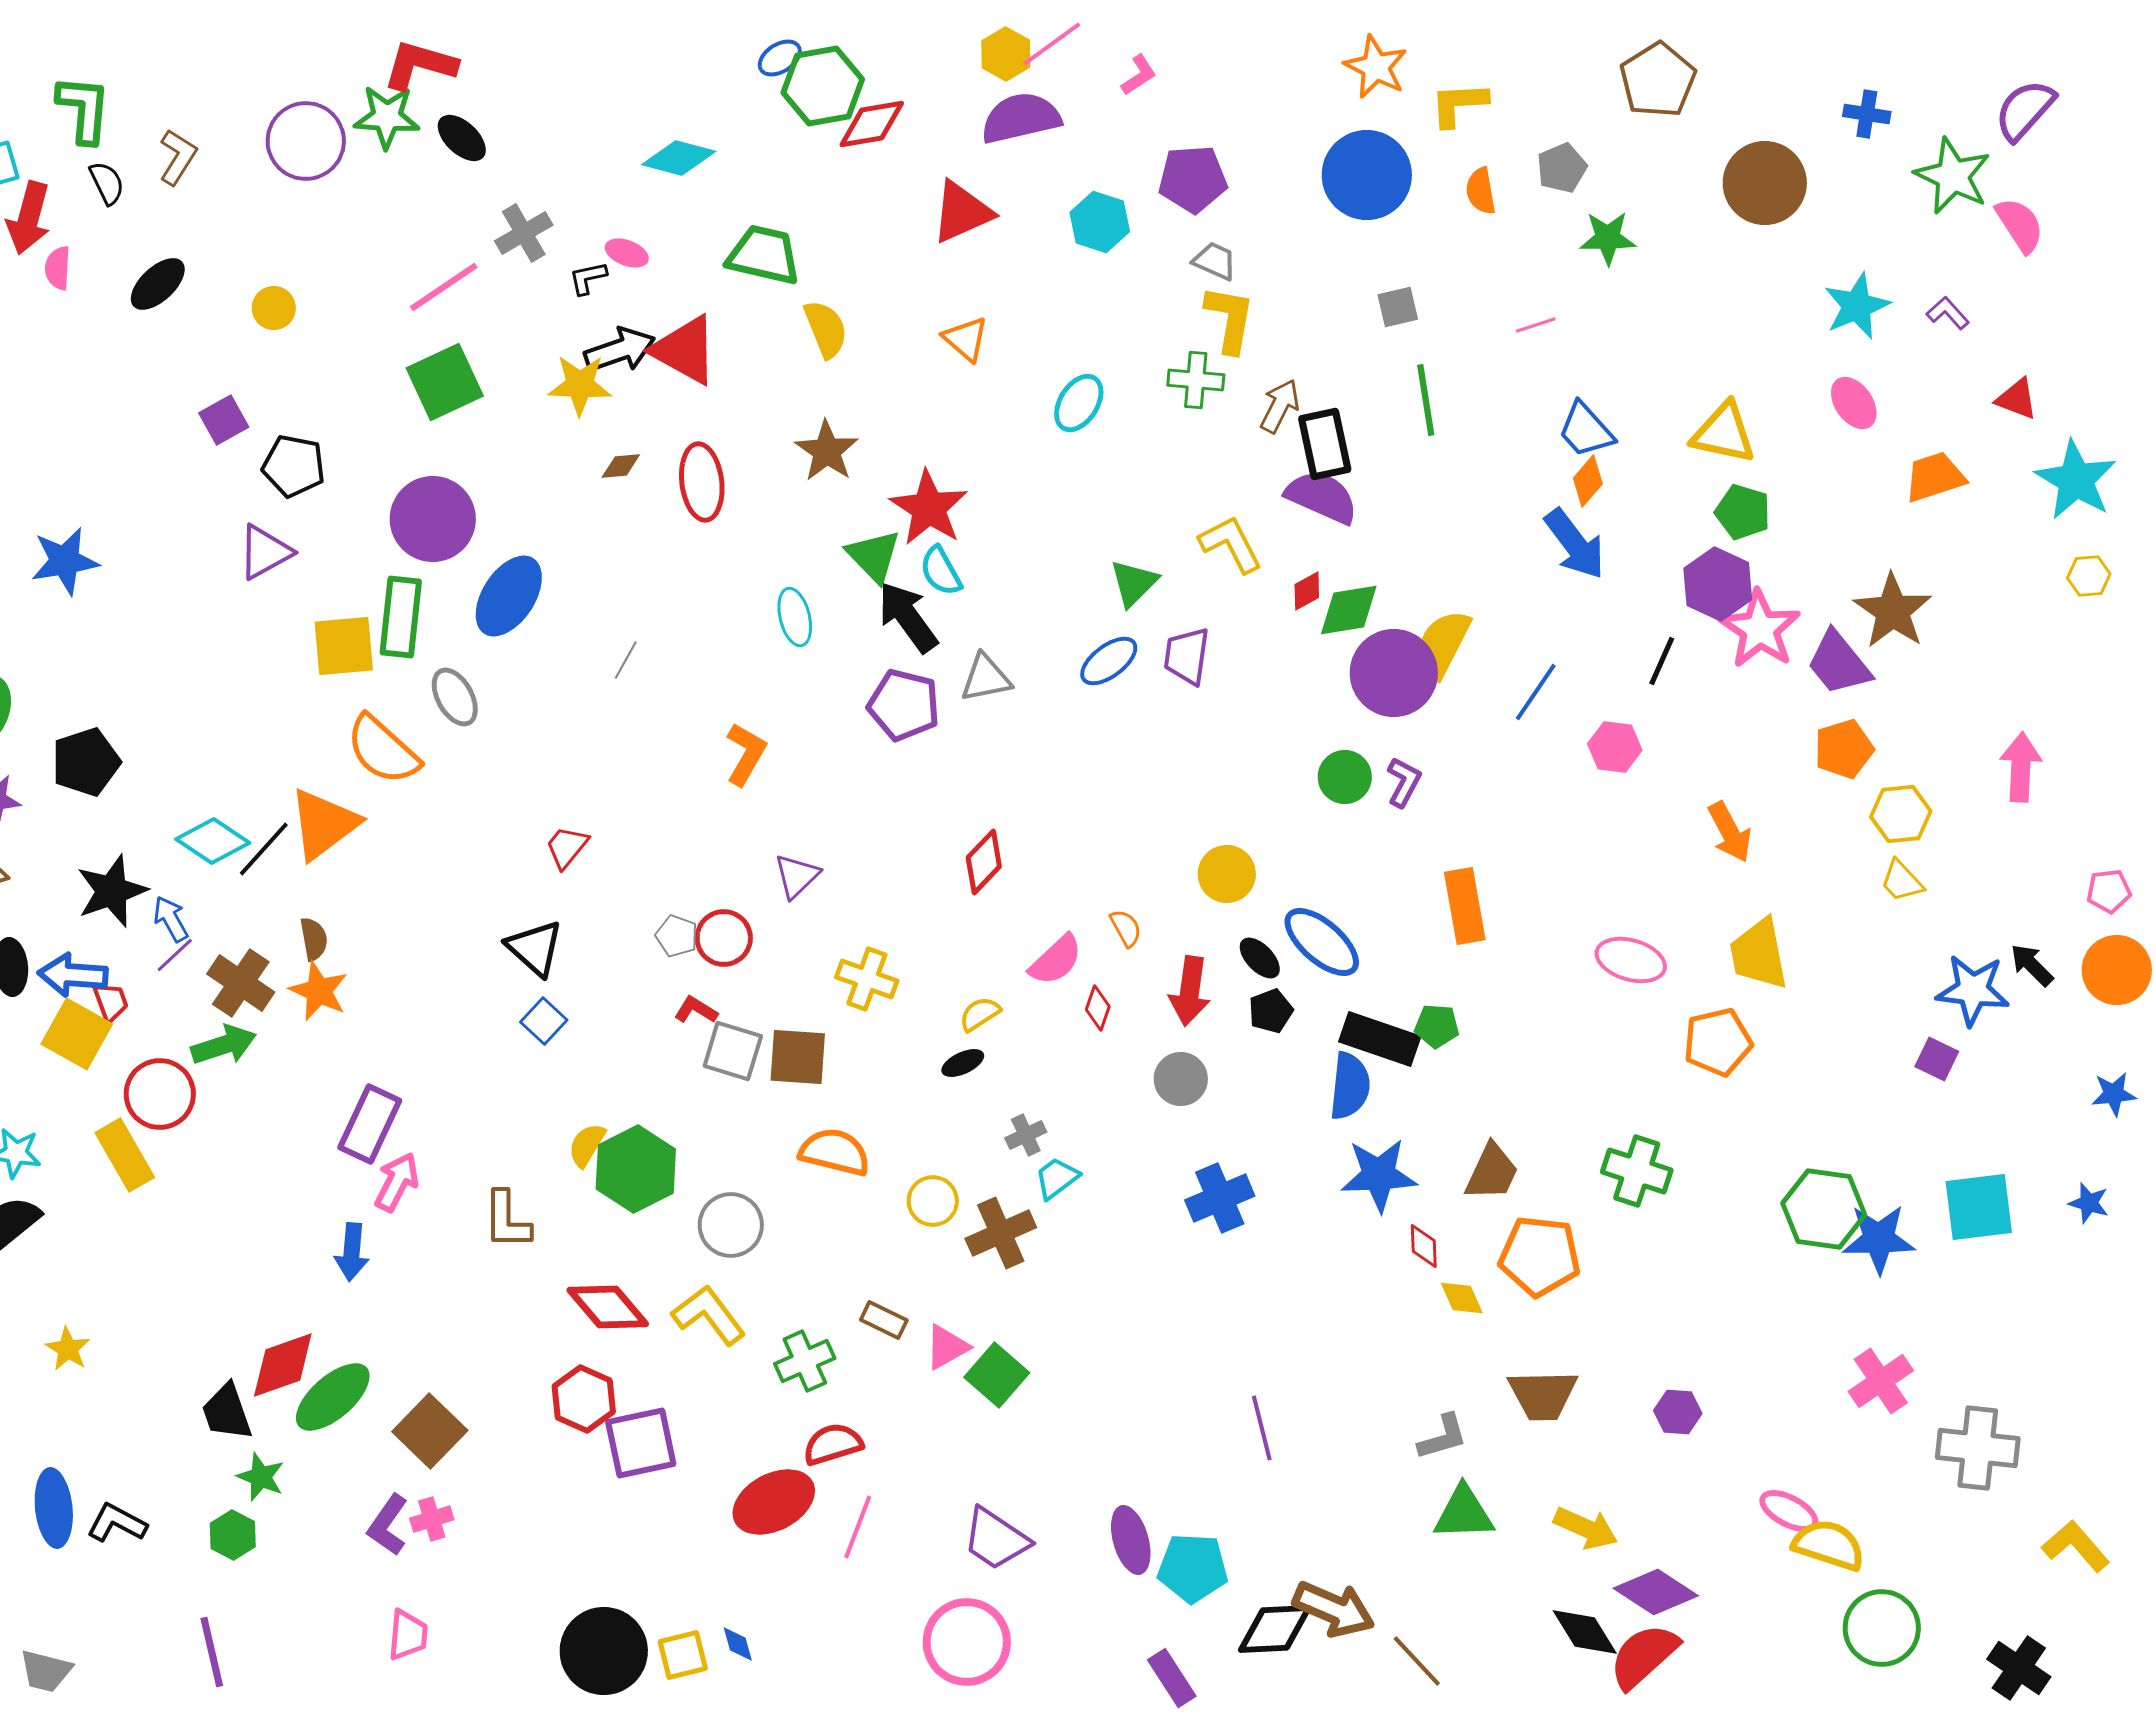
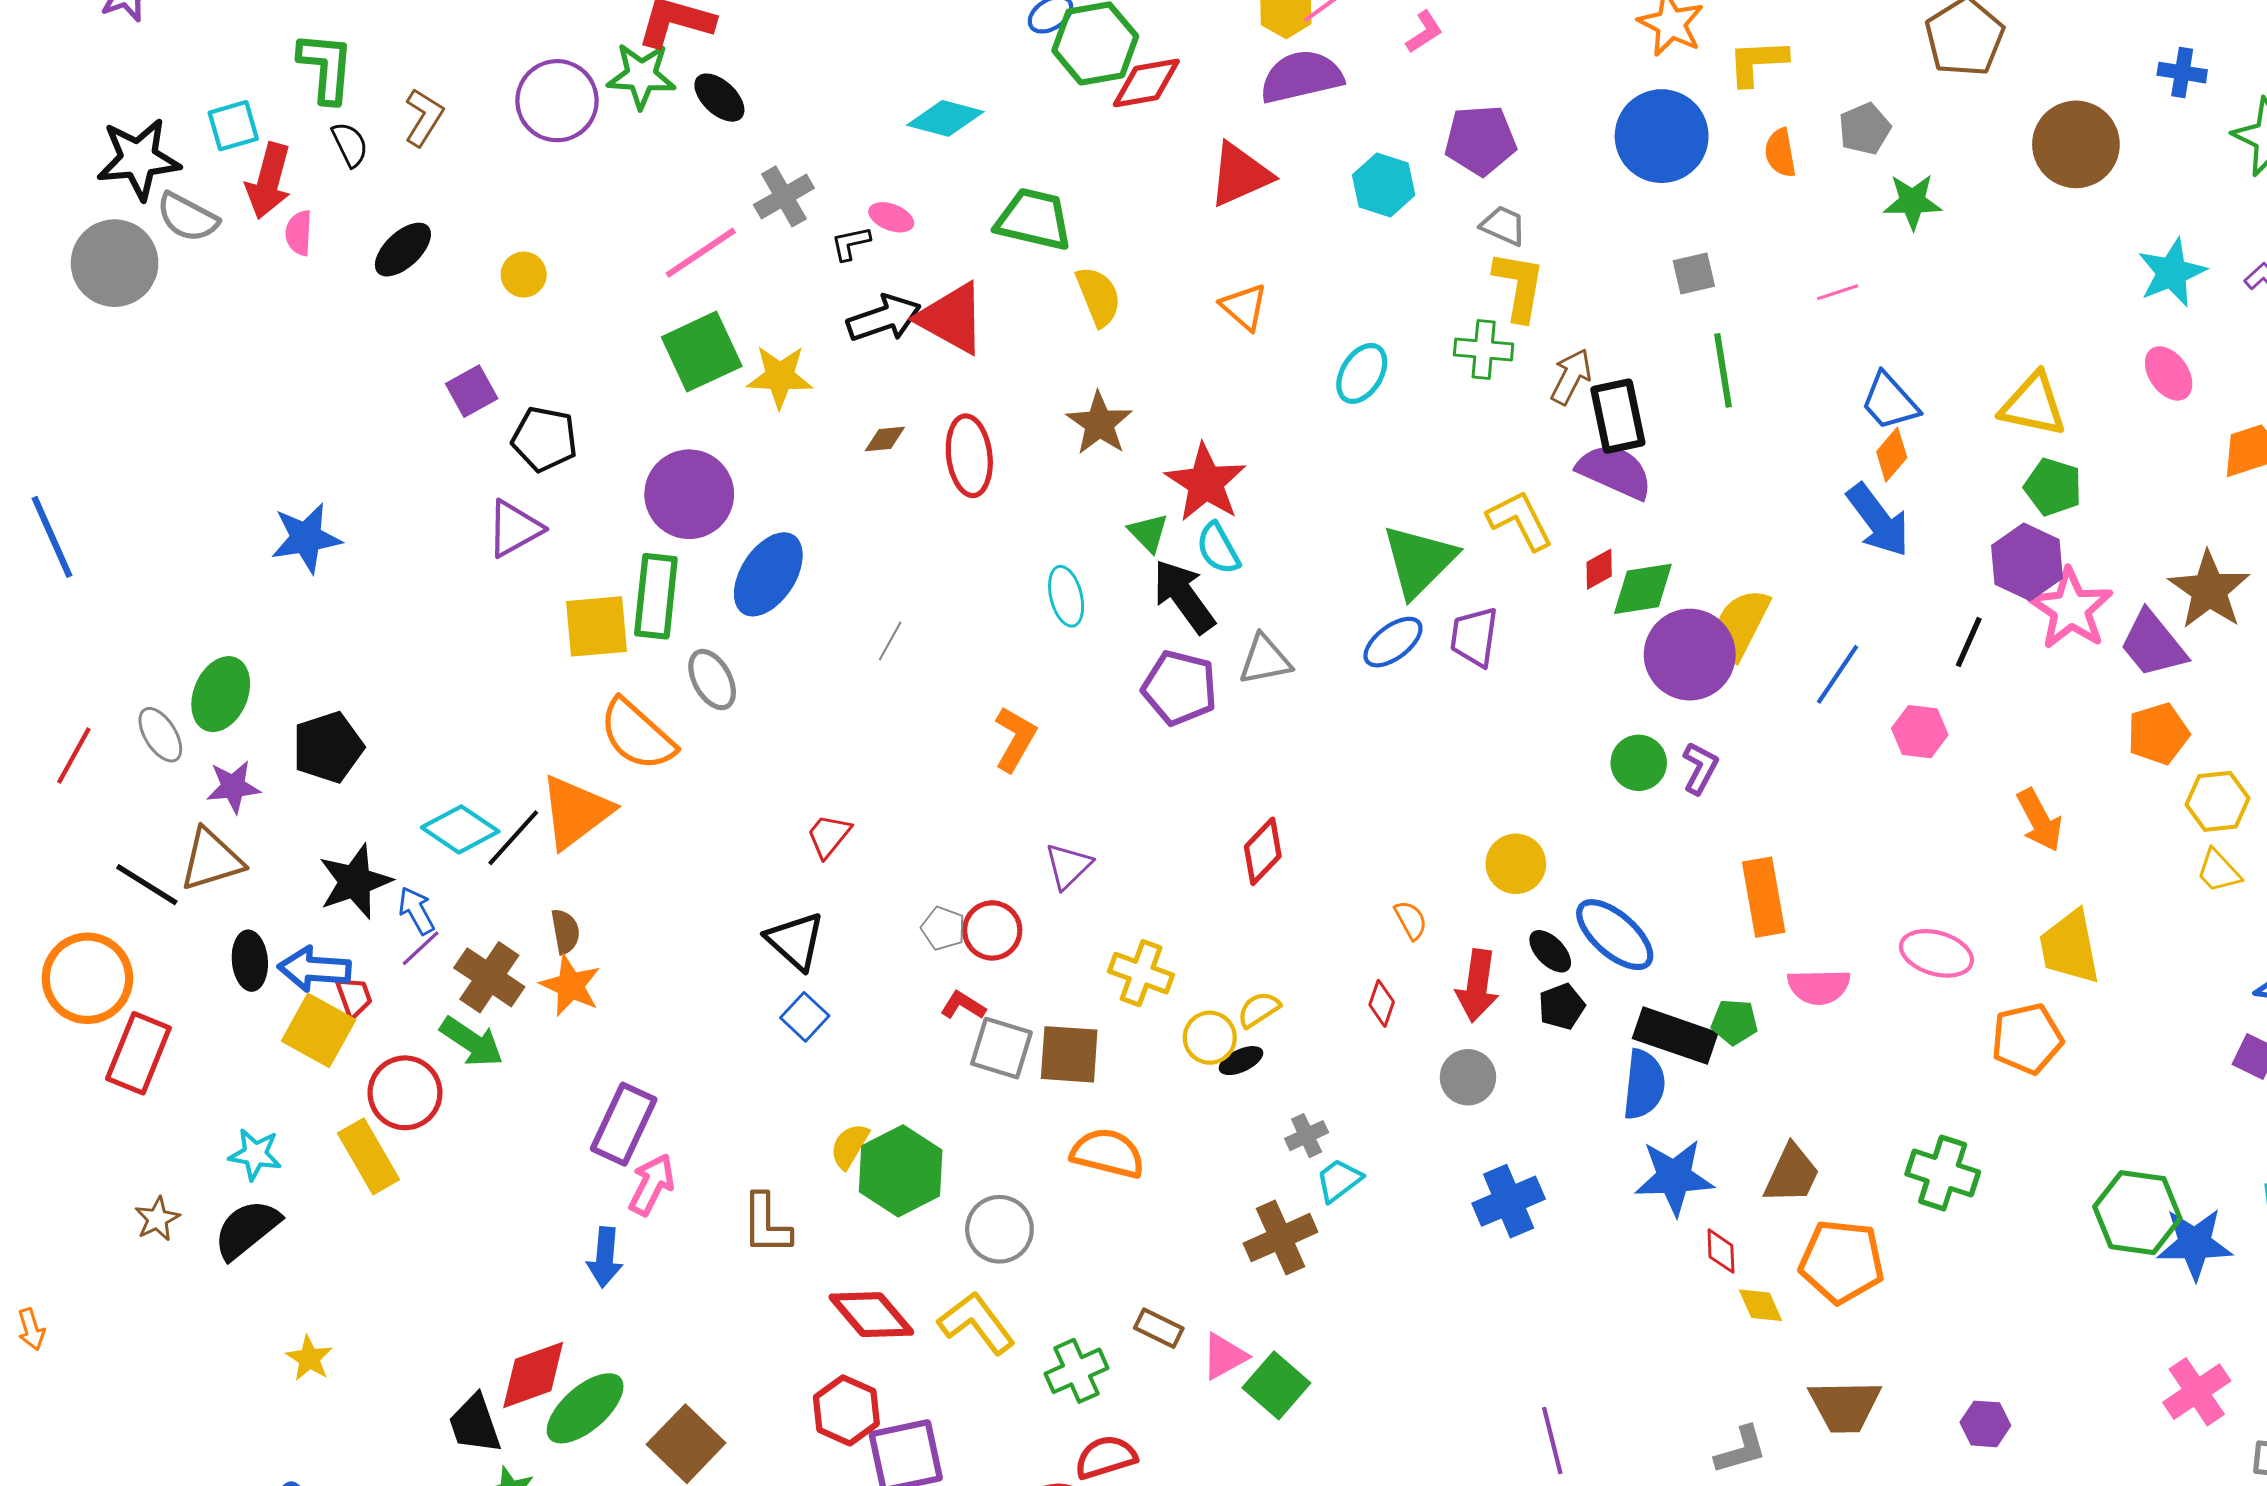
yellow star: (580, 385) -> (780, 377), moved
green triangle: (874, 556) -> (1148, 533), size x0.7
green triangle: (1134, 583) -> (1419, 561), size x1.5
pink semicircle: (1056, 960) -> (1819, 987), moved, turned 42
green arrow: (224, 1045) -> (472, 1042), turned 52
yellow circle: (933, 1201) -> (1210, 1038), moved

